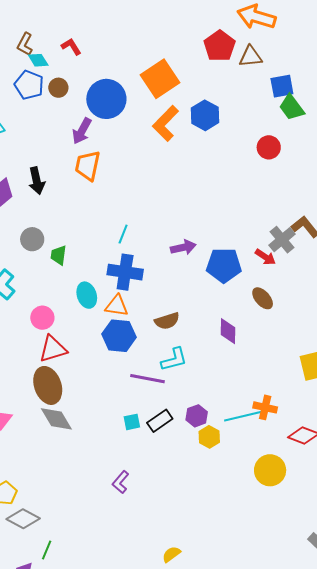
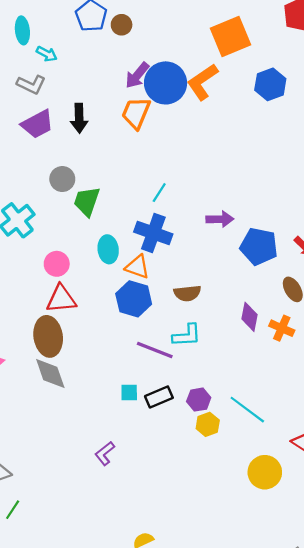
blue circle: (106, 99) -> (166, 83), moved
orange L-shape: (166, 123) -> (202, 82), moved
green trapezoid: (59, 255) -> (87, 201), size x1.4
orange cross: (265, 407) -> (282, 328), moved
cyan line: (243, 416) -> (247, 410), turned 39

